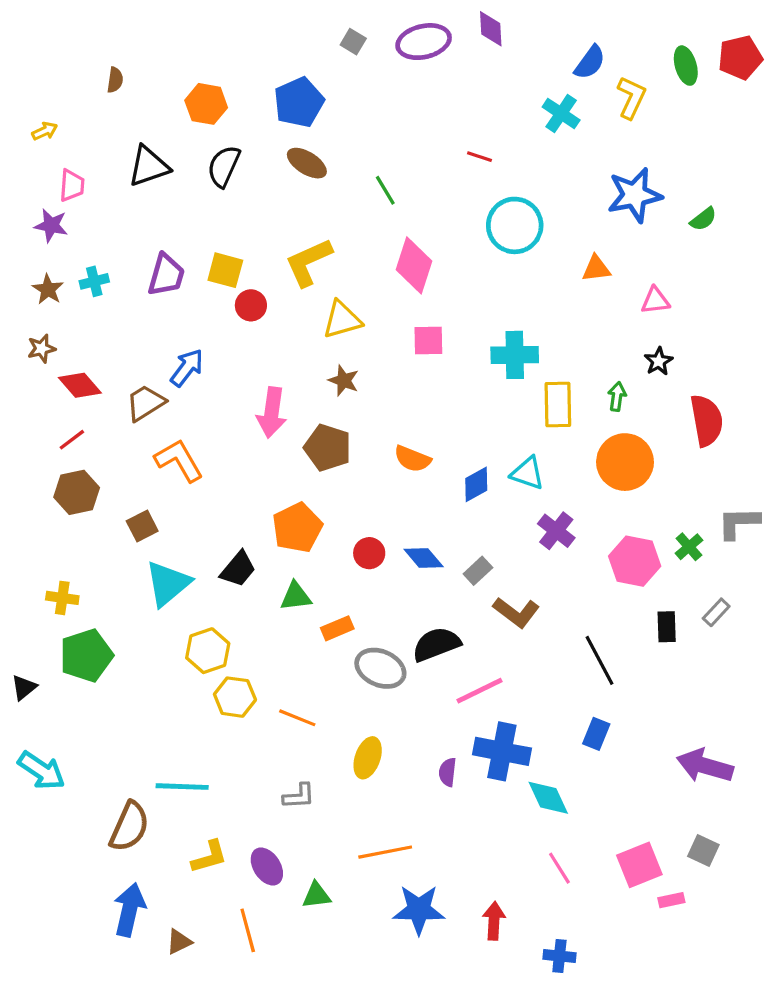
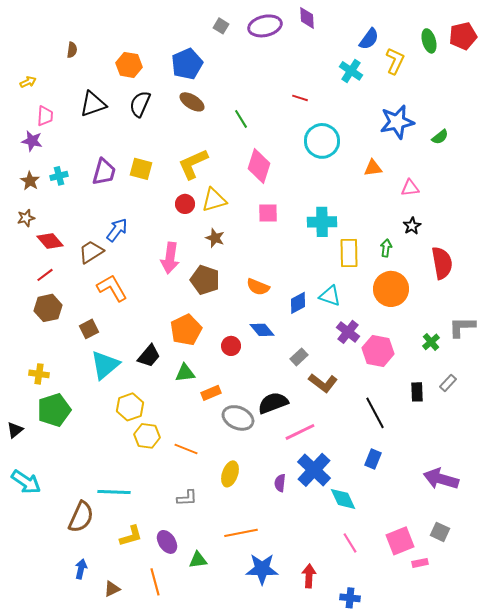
red circle: (251, 305) -> (185, 204), moved
blue diamond: (424, 558) -> (262, 330), moved
pink hexagon: (635, 561) -> (378, 351), moved
blue cross: (502, 751) -> (314, 470), turned 32
blue arrow: (129, 910) -> (81, 569), size x0.6

